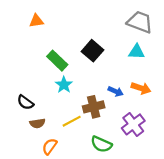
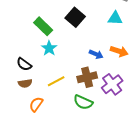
black semicircle: (25, 102) -> (24, 64), moved
brown cross: (94, 107) -> (87, 77), moved

